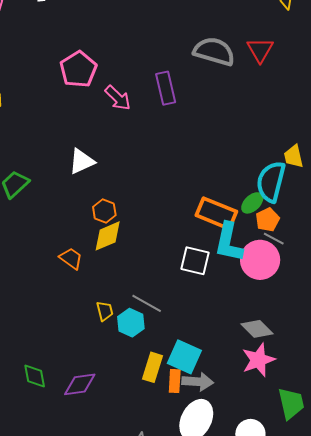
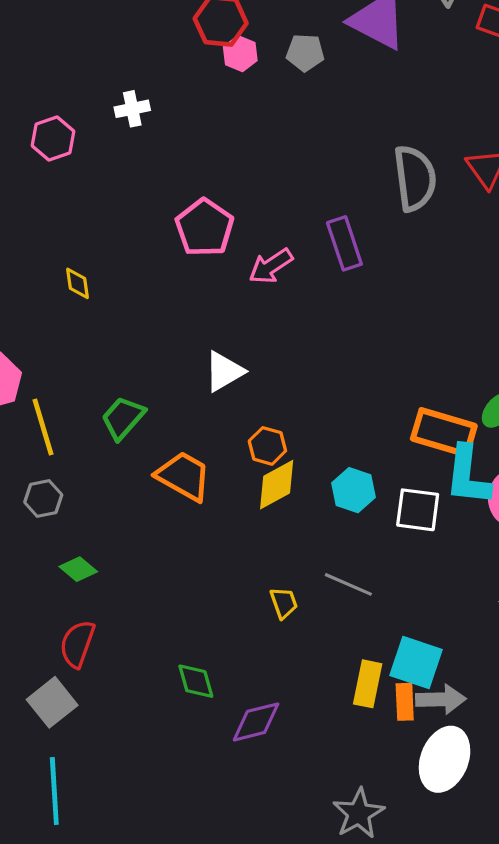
gray semicircle: (214, 51) -> (415, 178), turned 72
pink arrow: (118, 98) -> (271, 266), turned 108
orange trapezoid: (71, 258) -> (184, 476), moved, size x1.5
cyan hexagon: (131, 323) -> (354, 490), moved
green diamond: (35, 376) -> (196, 681), moved

